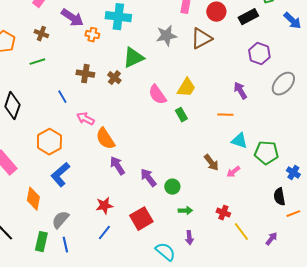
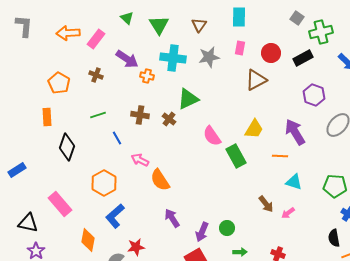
gray star: (166, 36) -> (209, 57), moved
green line: (37, 62) -> (98, 115), moved
yellow trapezoid: (186, 88) -> (254, 129), moved
purple arrow: (240, 91) -> (295, 132), size x1.5
green rectangle: (181, 115) -> (236, 156), size x1.6
green pentagon: (266, 153) -> (335, 186), moved
purple arrow: (117, 166) -> (172, 218), moved
purple arrow: (148, 178) -> (202, 232), moved, turned -120
red star: (104, 206) -> (136, 247), moved

